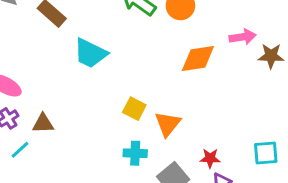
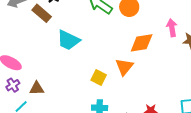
pink arrow: (243, 37) -> (172, 28), turned -90
orange triangle: (168, 124) -> (124, 67), moved

